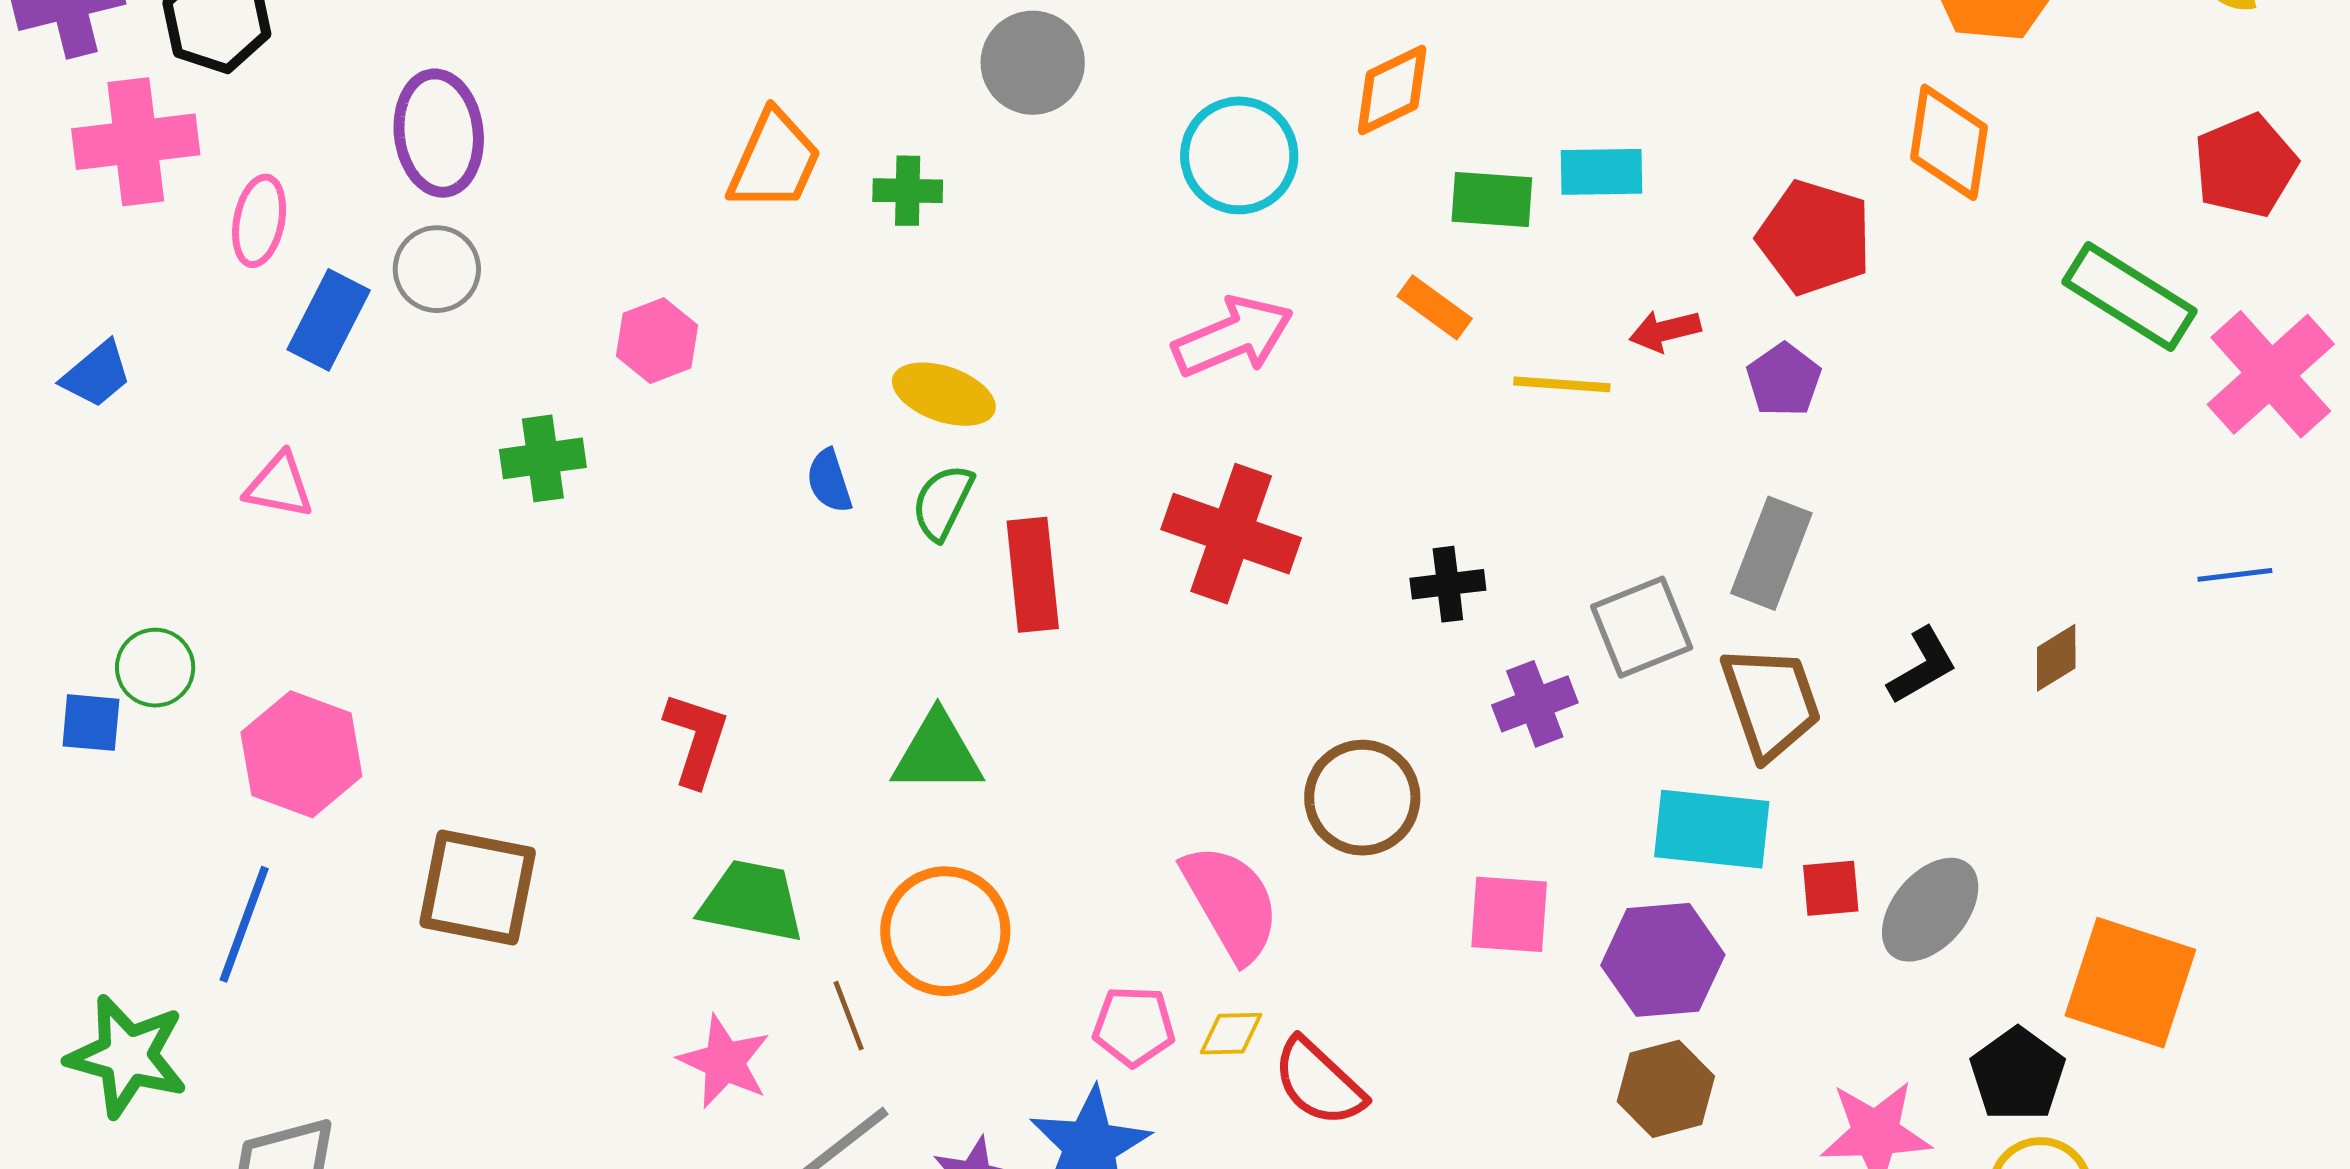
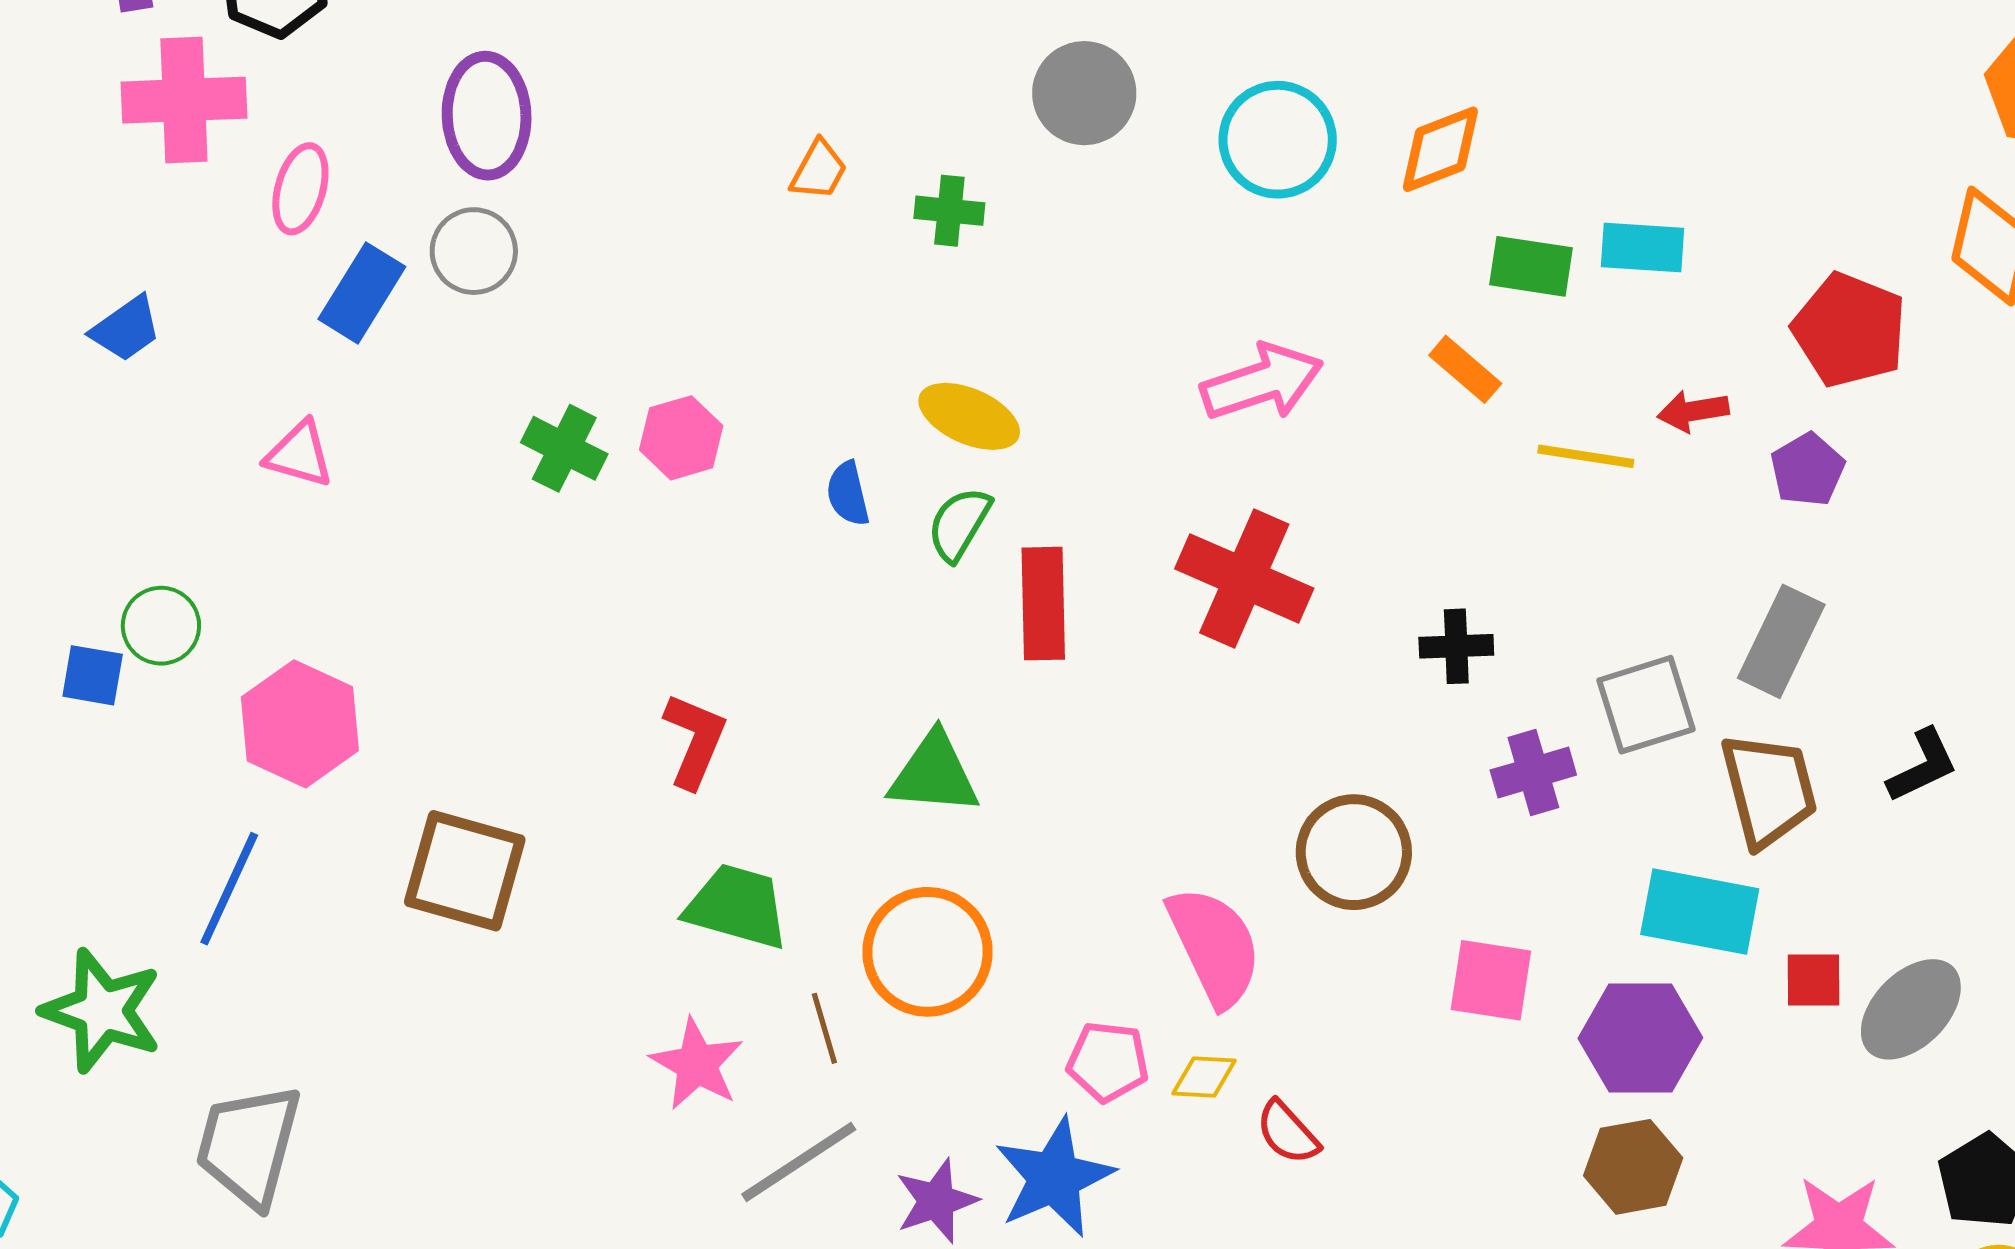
cyan circle: (1239, 155) -> (1278, 140), moved
orange trapezoid: (774, 161) -> (819, 170), size x0.6
pink hexagon: (657, 341) -> (681, 438), moved
green cross: (543, 458) -> (564, 448), turned 30
red semicircle: (1319, 1082) -> (1288, 1132), size x0.7

